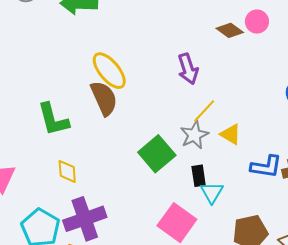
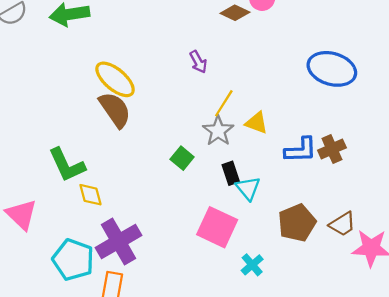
purple arrow: (188, 69) -> (198, 62), size x0.7
green L-shape: (53, 119) -> (67, 165), moved
green square: (157, 154) -> (182, 158), size x0.6

